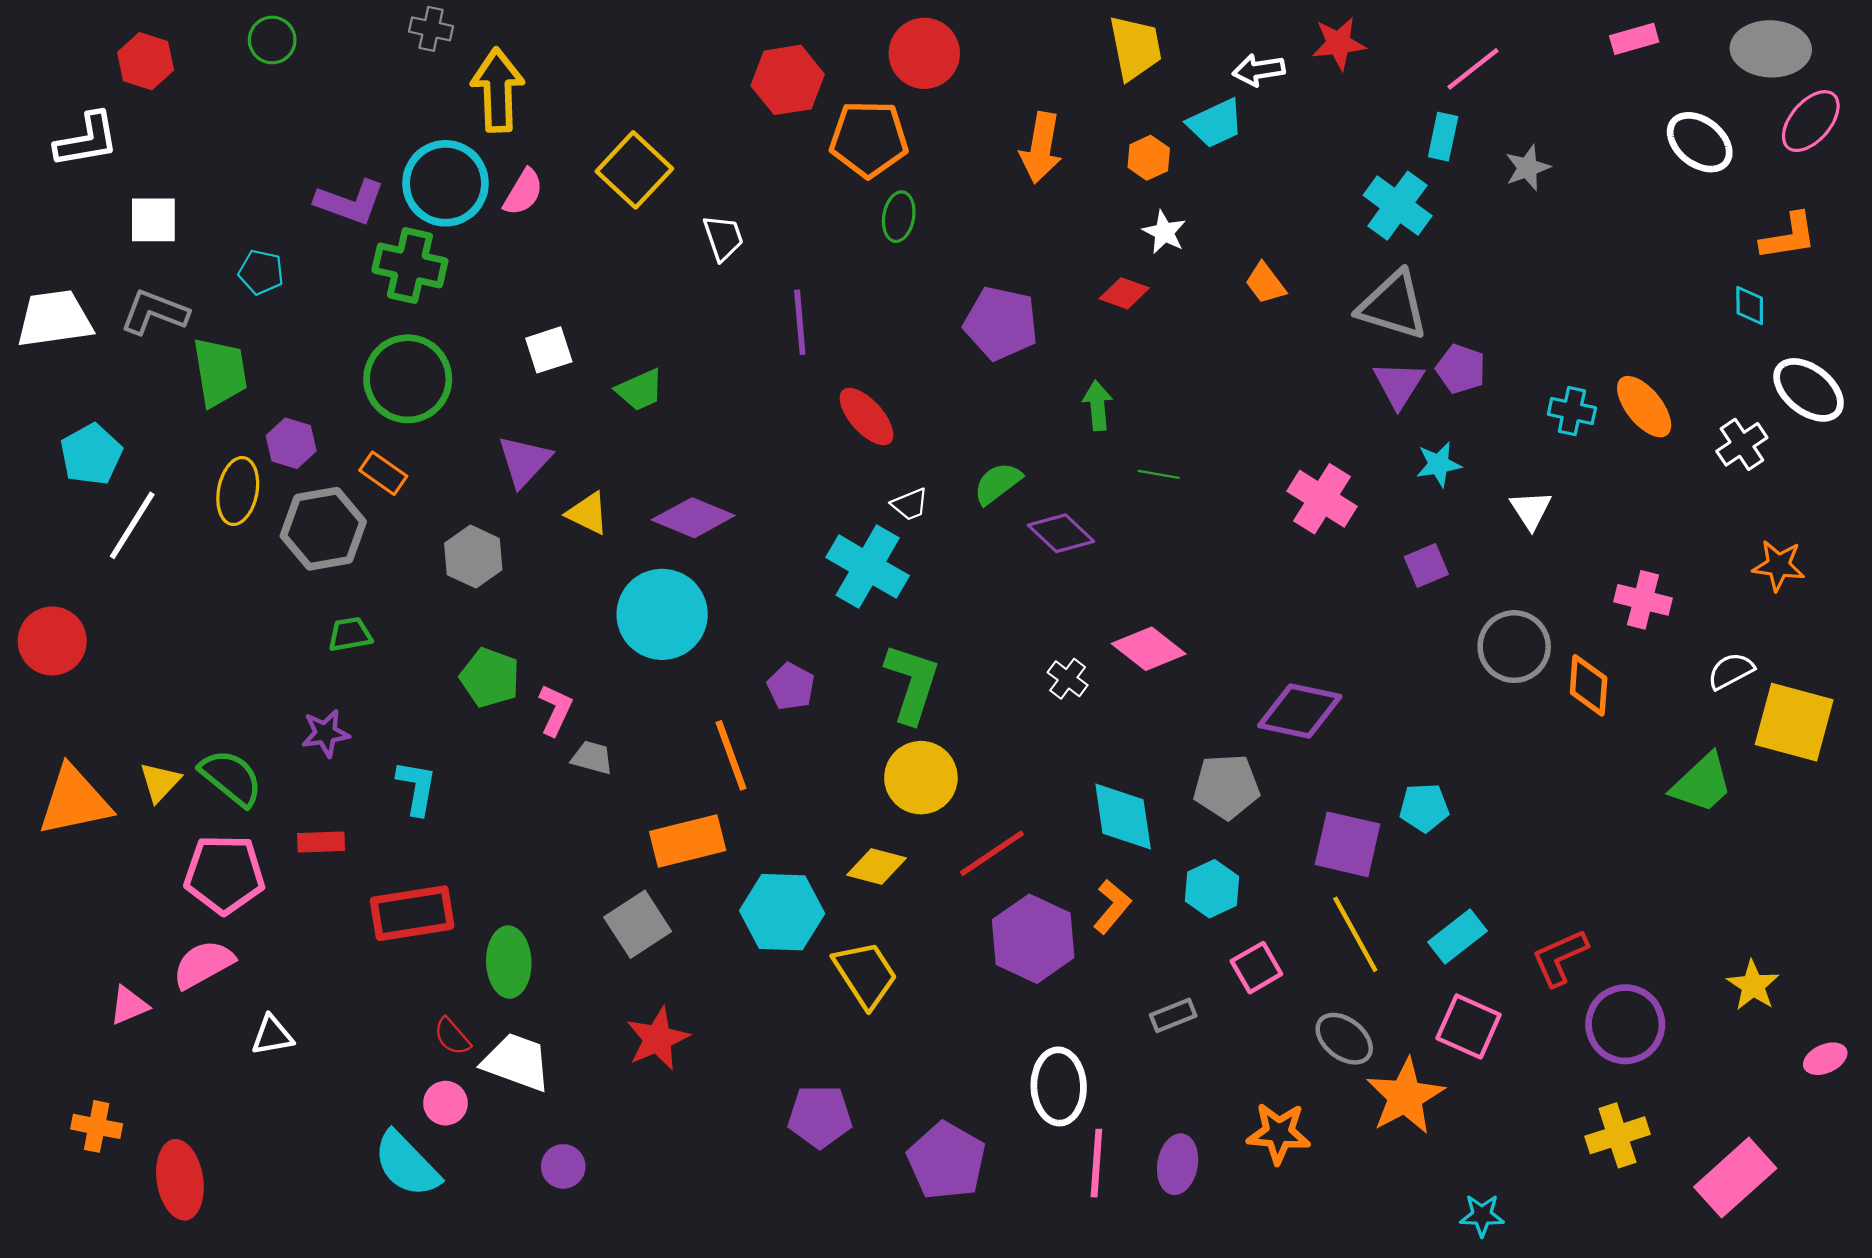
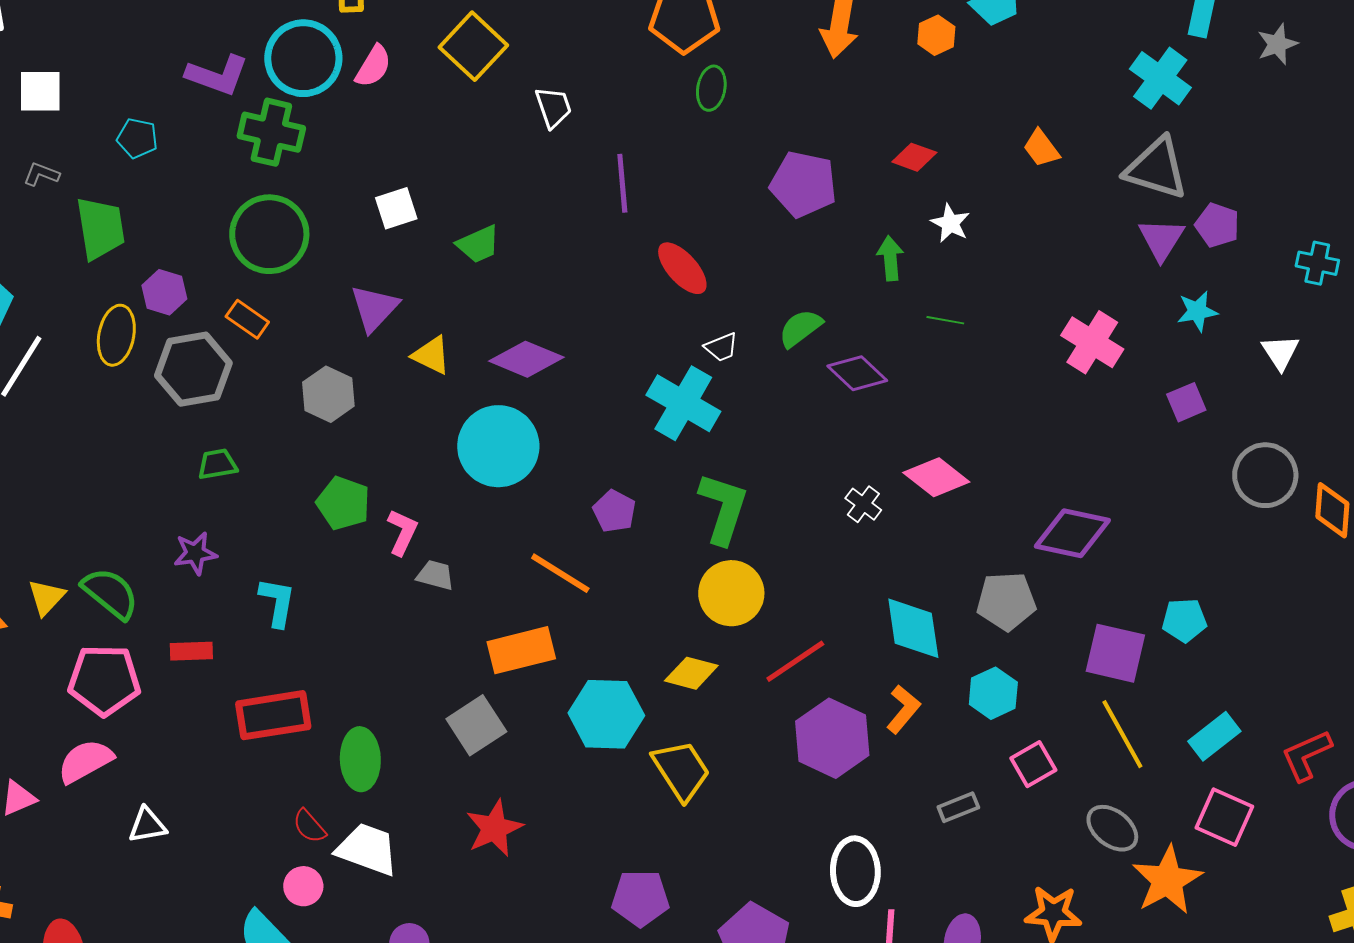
white star: (1164, 232) -> (950, 223), moved
gray L-shape: (154, 312) -> (41, 174), size x0.6
orange line: (731, 755) -> (560, 573), turned -38

